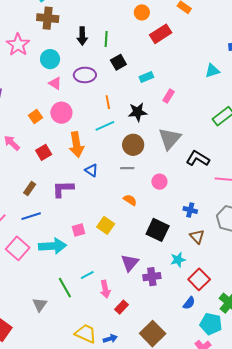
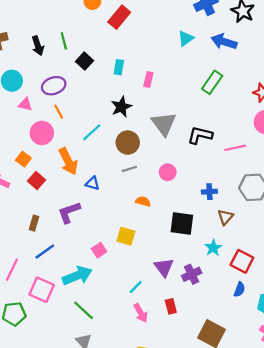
cyan rectangle: (146, 77) -> (119, 67), turned -40
orange line: (108, 102) -> (59, 112), moved
orange square: (35, 116) -> (23, 159), moved
brown triangle: (197, 236) -> (225, 217), turned 42
cyan line: (87, 275) -> (136, 287), moved
green line: (65, 288) -> (84, 310), moved
pink arrow: (105, 289) -> (141, 313), moved
red rectangle: (121, 307) -> (171, 306), moved, turned -40

